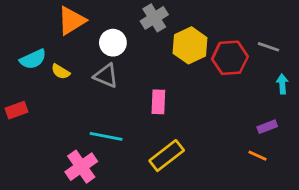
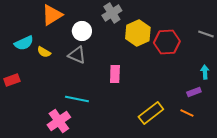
gray line: (269, 47) -> (206, 34), moved
cyan arrow: (282, 84) -> (205, 72), moved
yellow rectangle: (167, 156) -> (151, 113), moved

